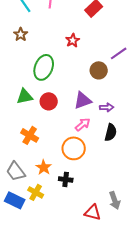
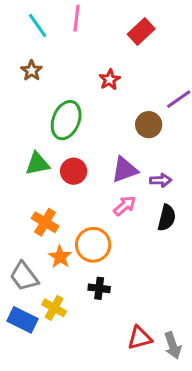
orange circle: (74, 148) -> (93, 245), moved
orange star: (44, 167) -> (60, 257), moved
gray arrow: (115, 200) -> (173, 345), moved
red triangle: (93, 212) -> (140, 338), turned -30

